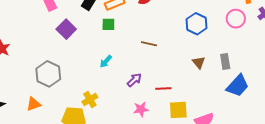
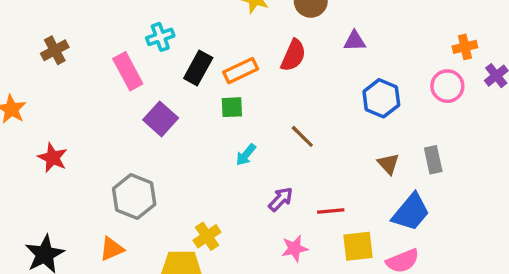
brown line: (149, 44) -> (302, 136), turned 35
cyan arrow: (106, 61) -> (246, 155), moved
blue trapezoid: (238, 86) -> (411, 212), moved

